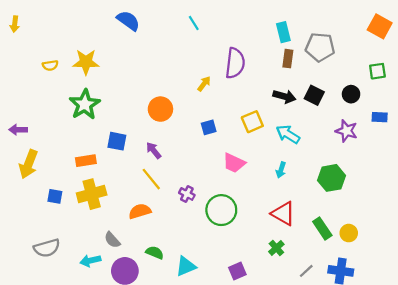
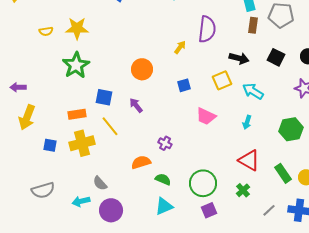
black arrow: (284, 96) -> (239, 58), moved
yellow line: (151, 179) -> (110, 126), moved
green circle: (221, 210) -> (203, 183), moved
orange semicircle: (140, 211) -> (141, 162), moved
green semicircle: (155, 253) -> (163, 179), moved

